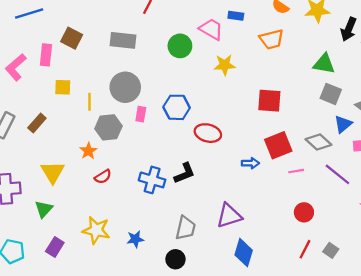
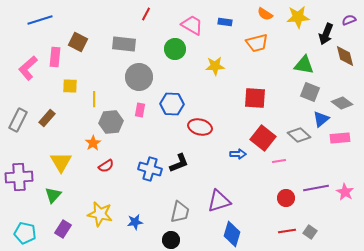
pink trapezoid: (211, 29) -> (192, 25), moved
gray circle: (125, 87) -> (139, 77), moved
red square: (278, 145) -> (263, 138), turned -30
purple line: (337, 174) -> (316, 188), moved, turned -50
red line: (305, 249) -> (287, 231), turned 54

